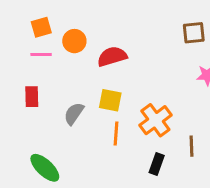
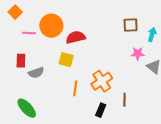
orange square: (41, 27) -> (15, 12), moved, turned -32
orange circle: (74, 41) -> (51, 26), size x1.5
yellow square: (110, 100) -> (66, 60), moved
gray semicircle: (74, 114) -> (36, 73), moved, turned -147

